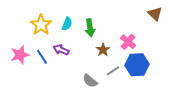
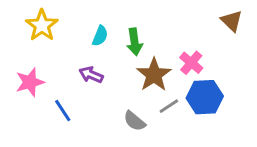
yellow star: (41, 25) -> (42, 25), moved
brown star: (103, 50) -> (154, 75), size x1.6
blue line: (42, 57) -> (63, 111), moved

